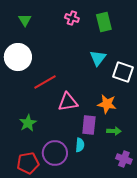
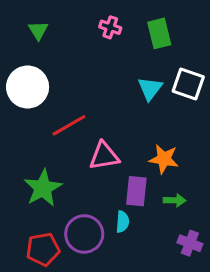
white square: (123, 72) -> (188, 84), moved
green star: (28, 123) -> (43, 188), size x1.4

